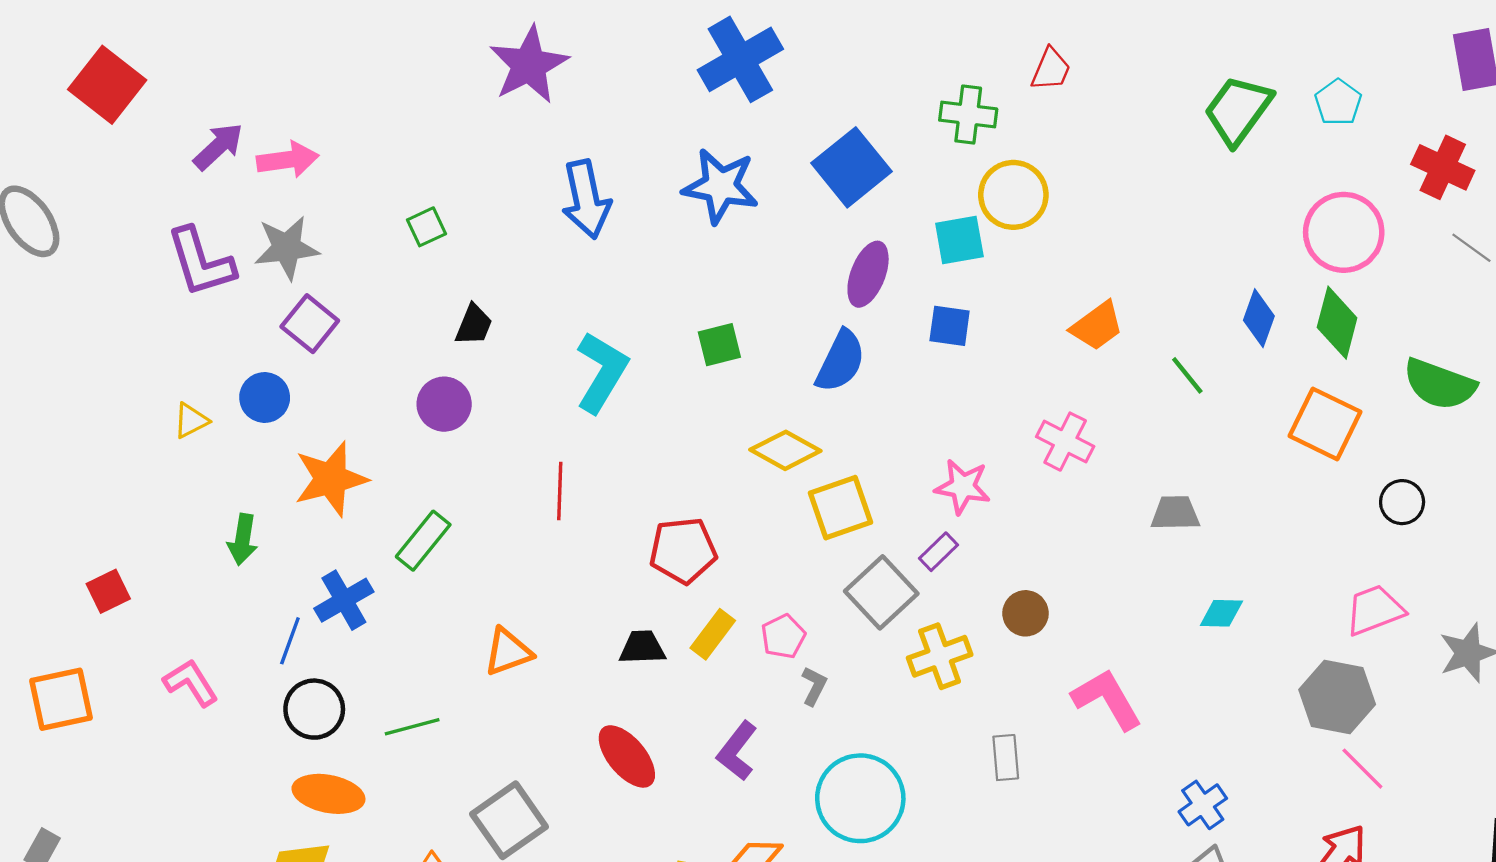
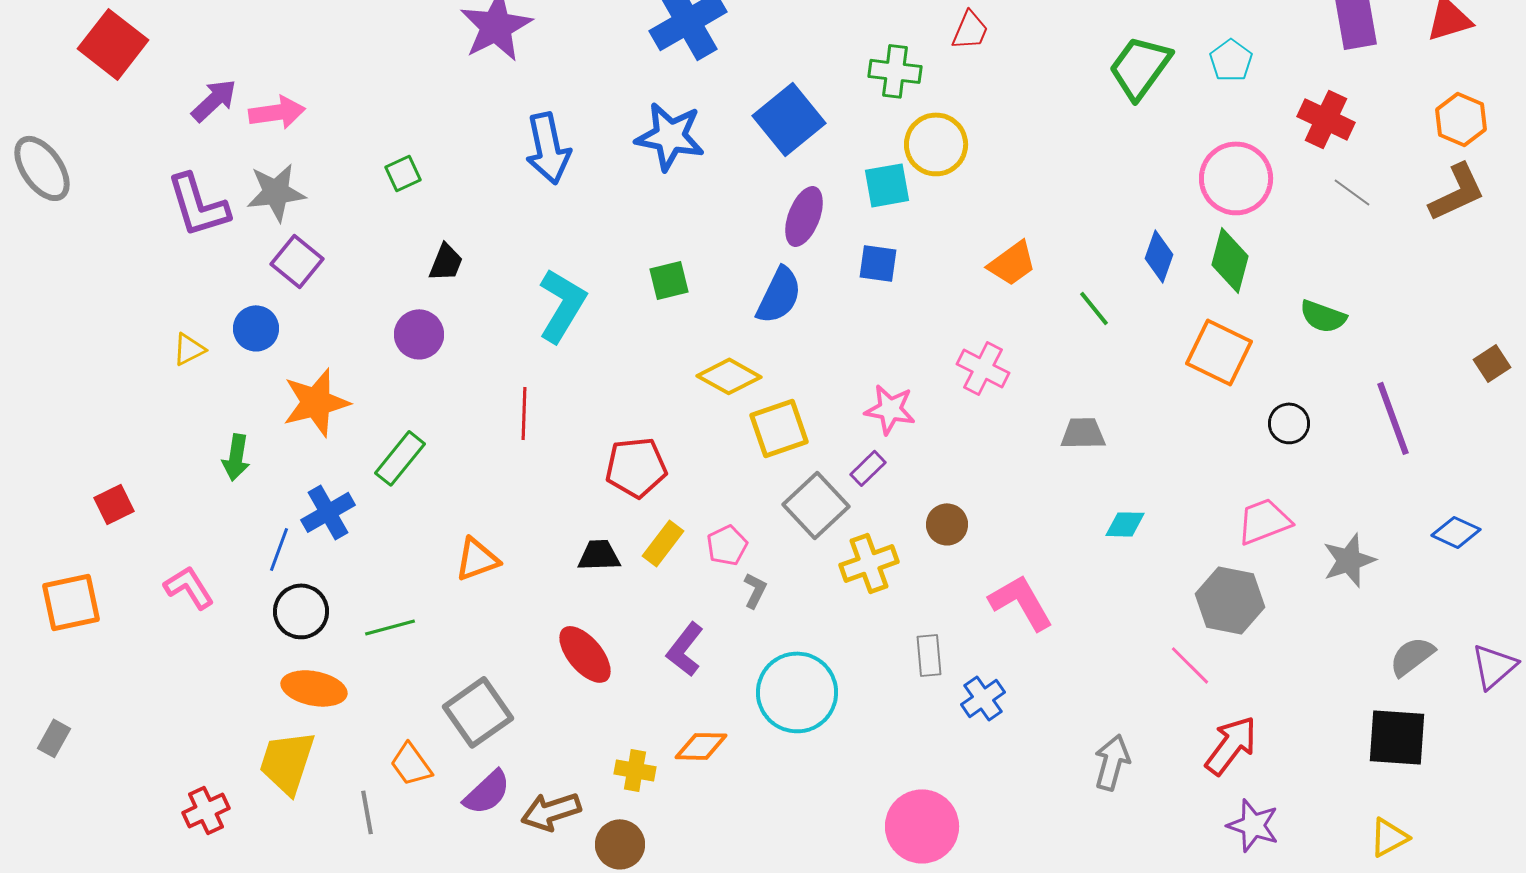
green semicircle: (1440, 384) -> (1323, 316), size x0.7
pink line: (1362, 769) -> (1190, 665), moved
blue cross: (1203, 805) -> (983, 698), moved

